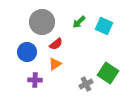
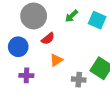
orange triangle: (55, 64) -> (56, 60), moved
gray cross: (86, 84) -> (79, 80), turned 32

